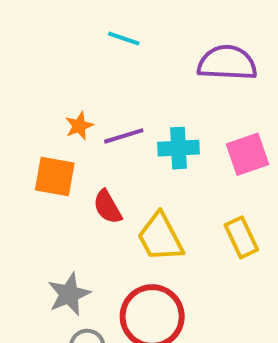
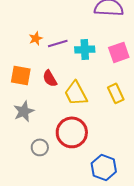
orange square: (55, 176) -> (21, 75), moved
gray star: (69, 294) -> (24, 111), moved

